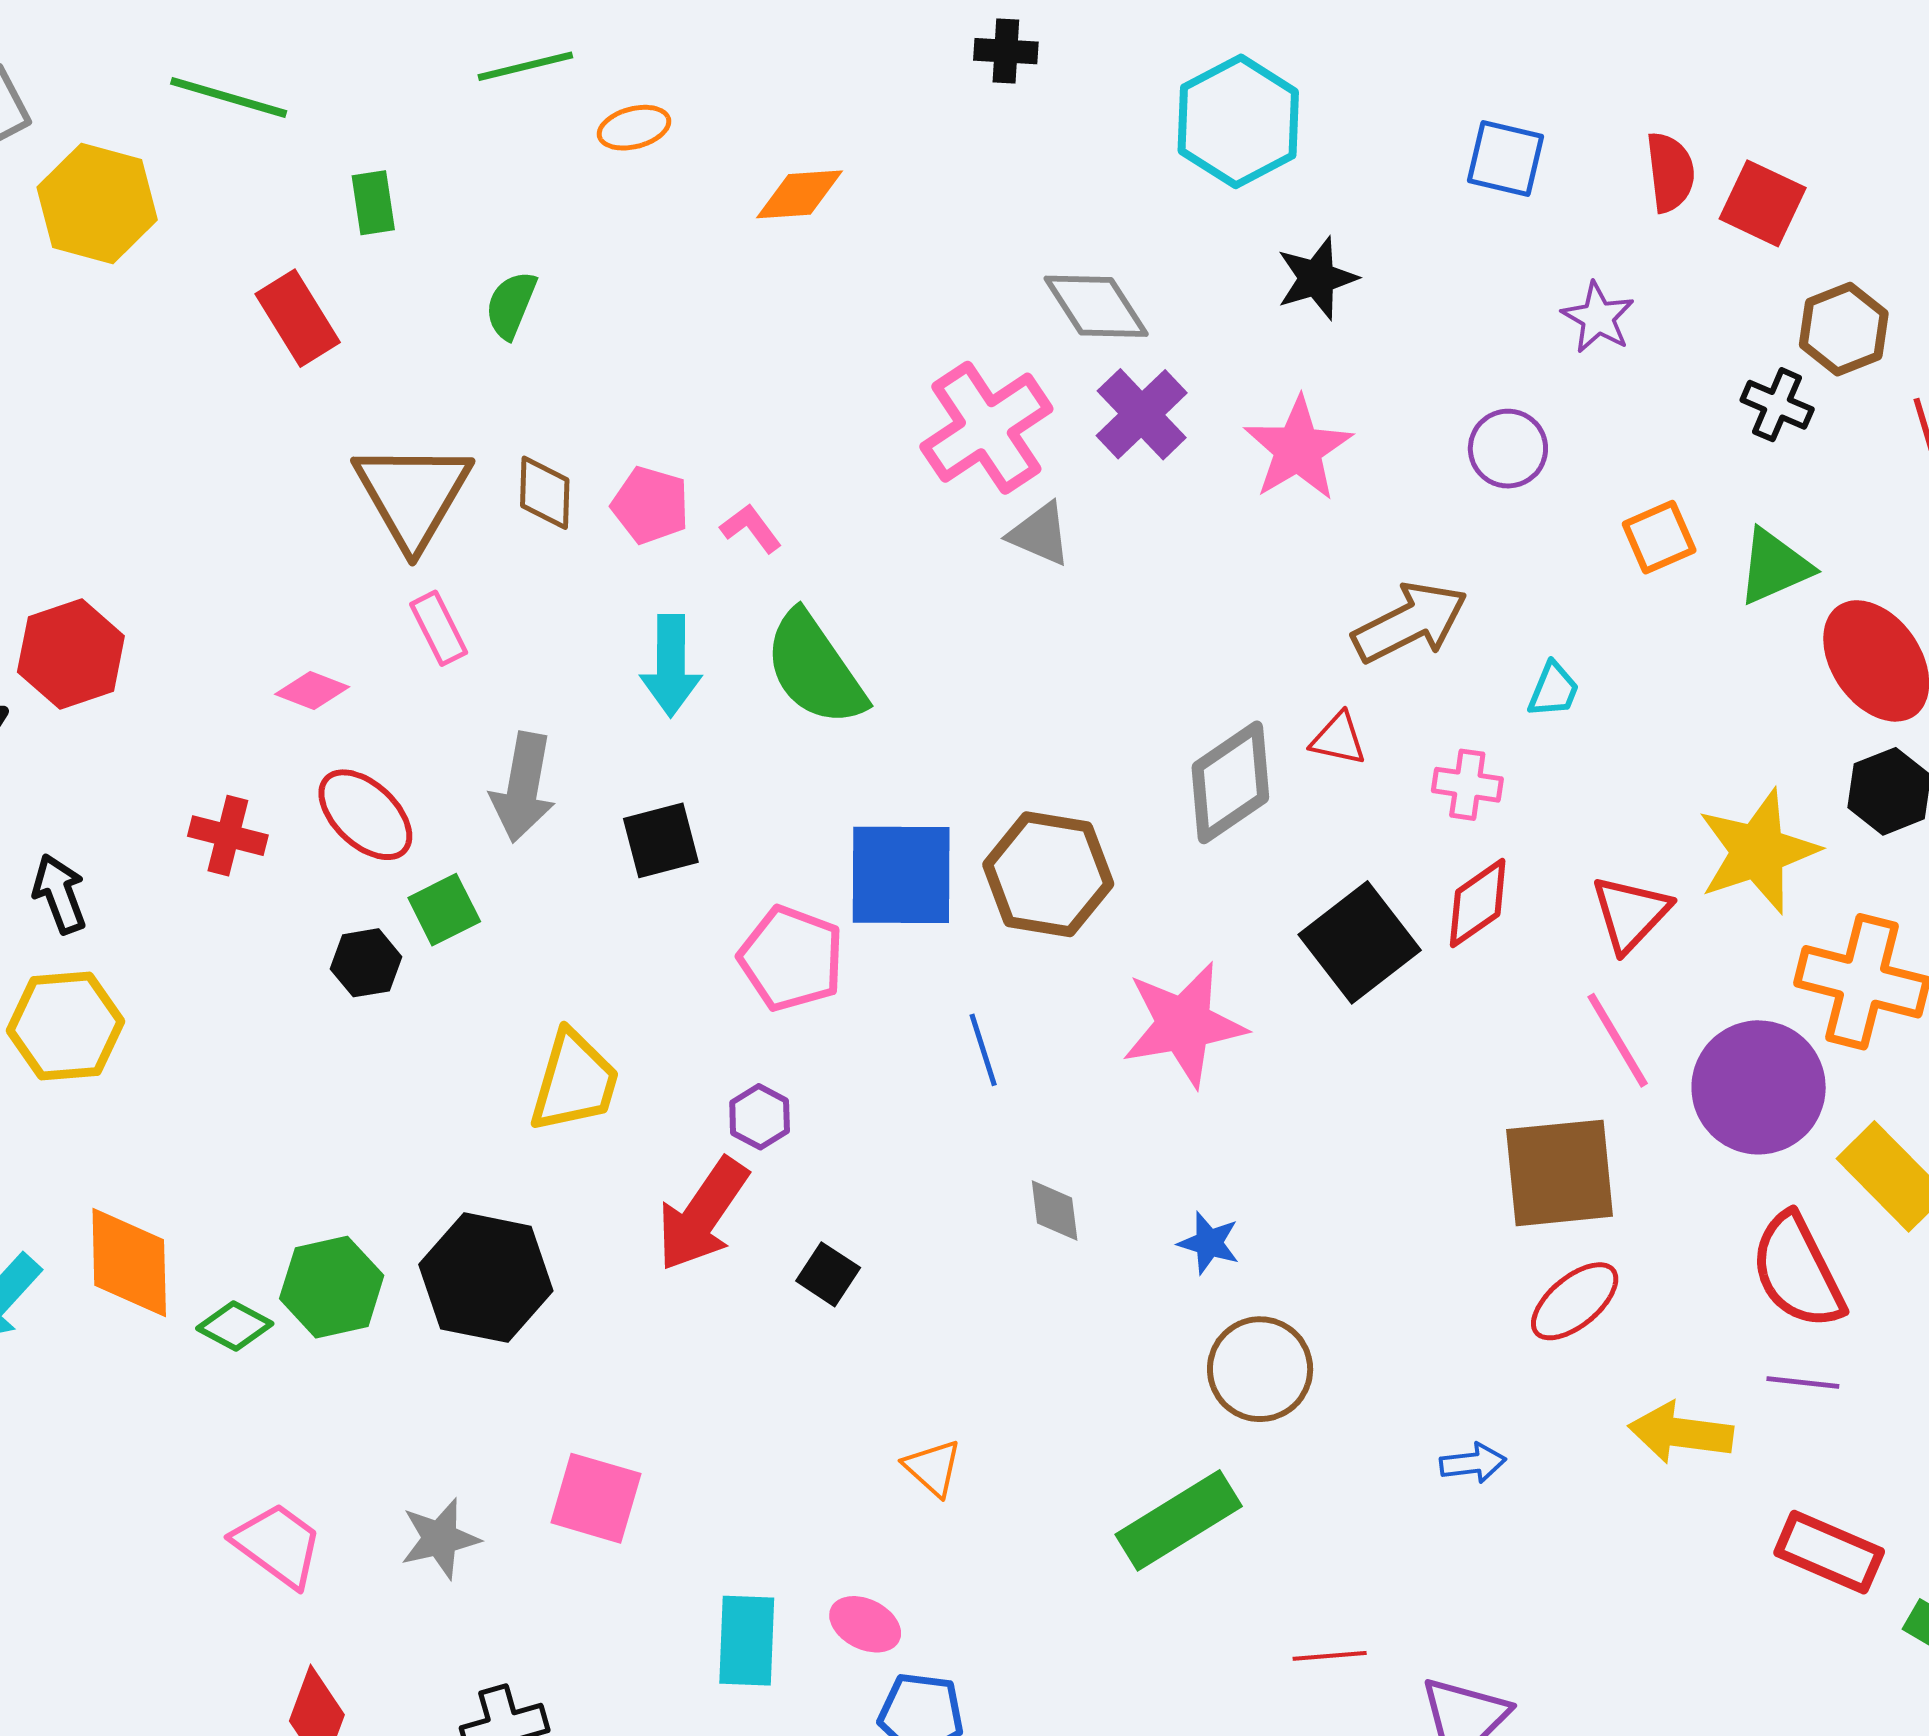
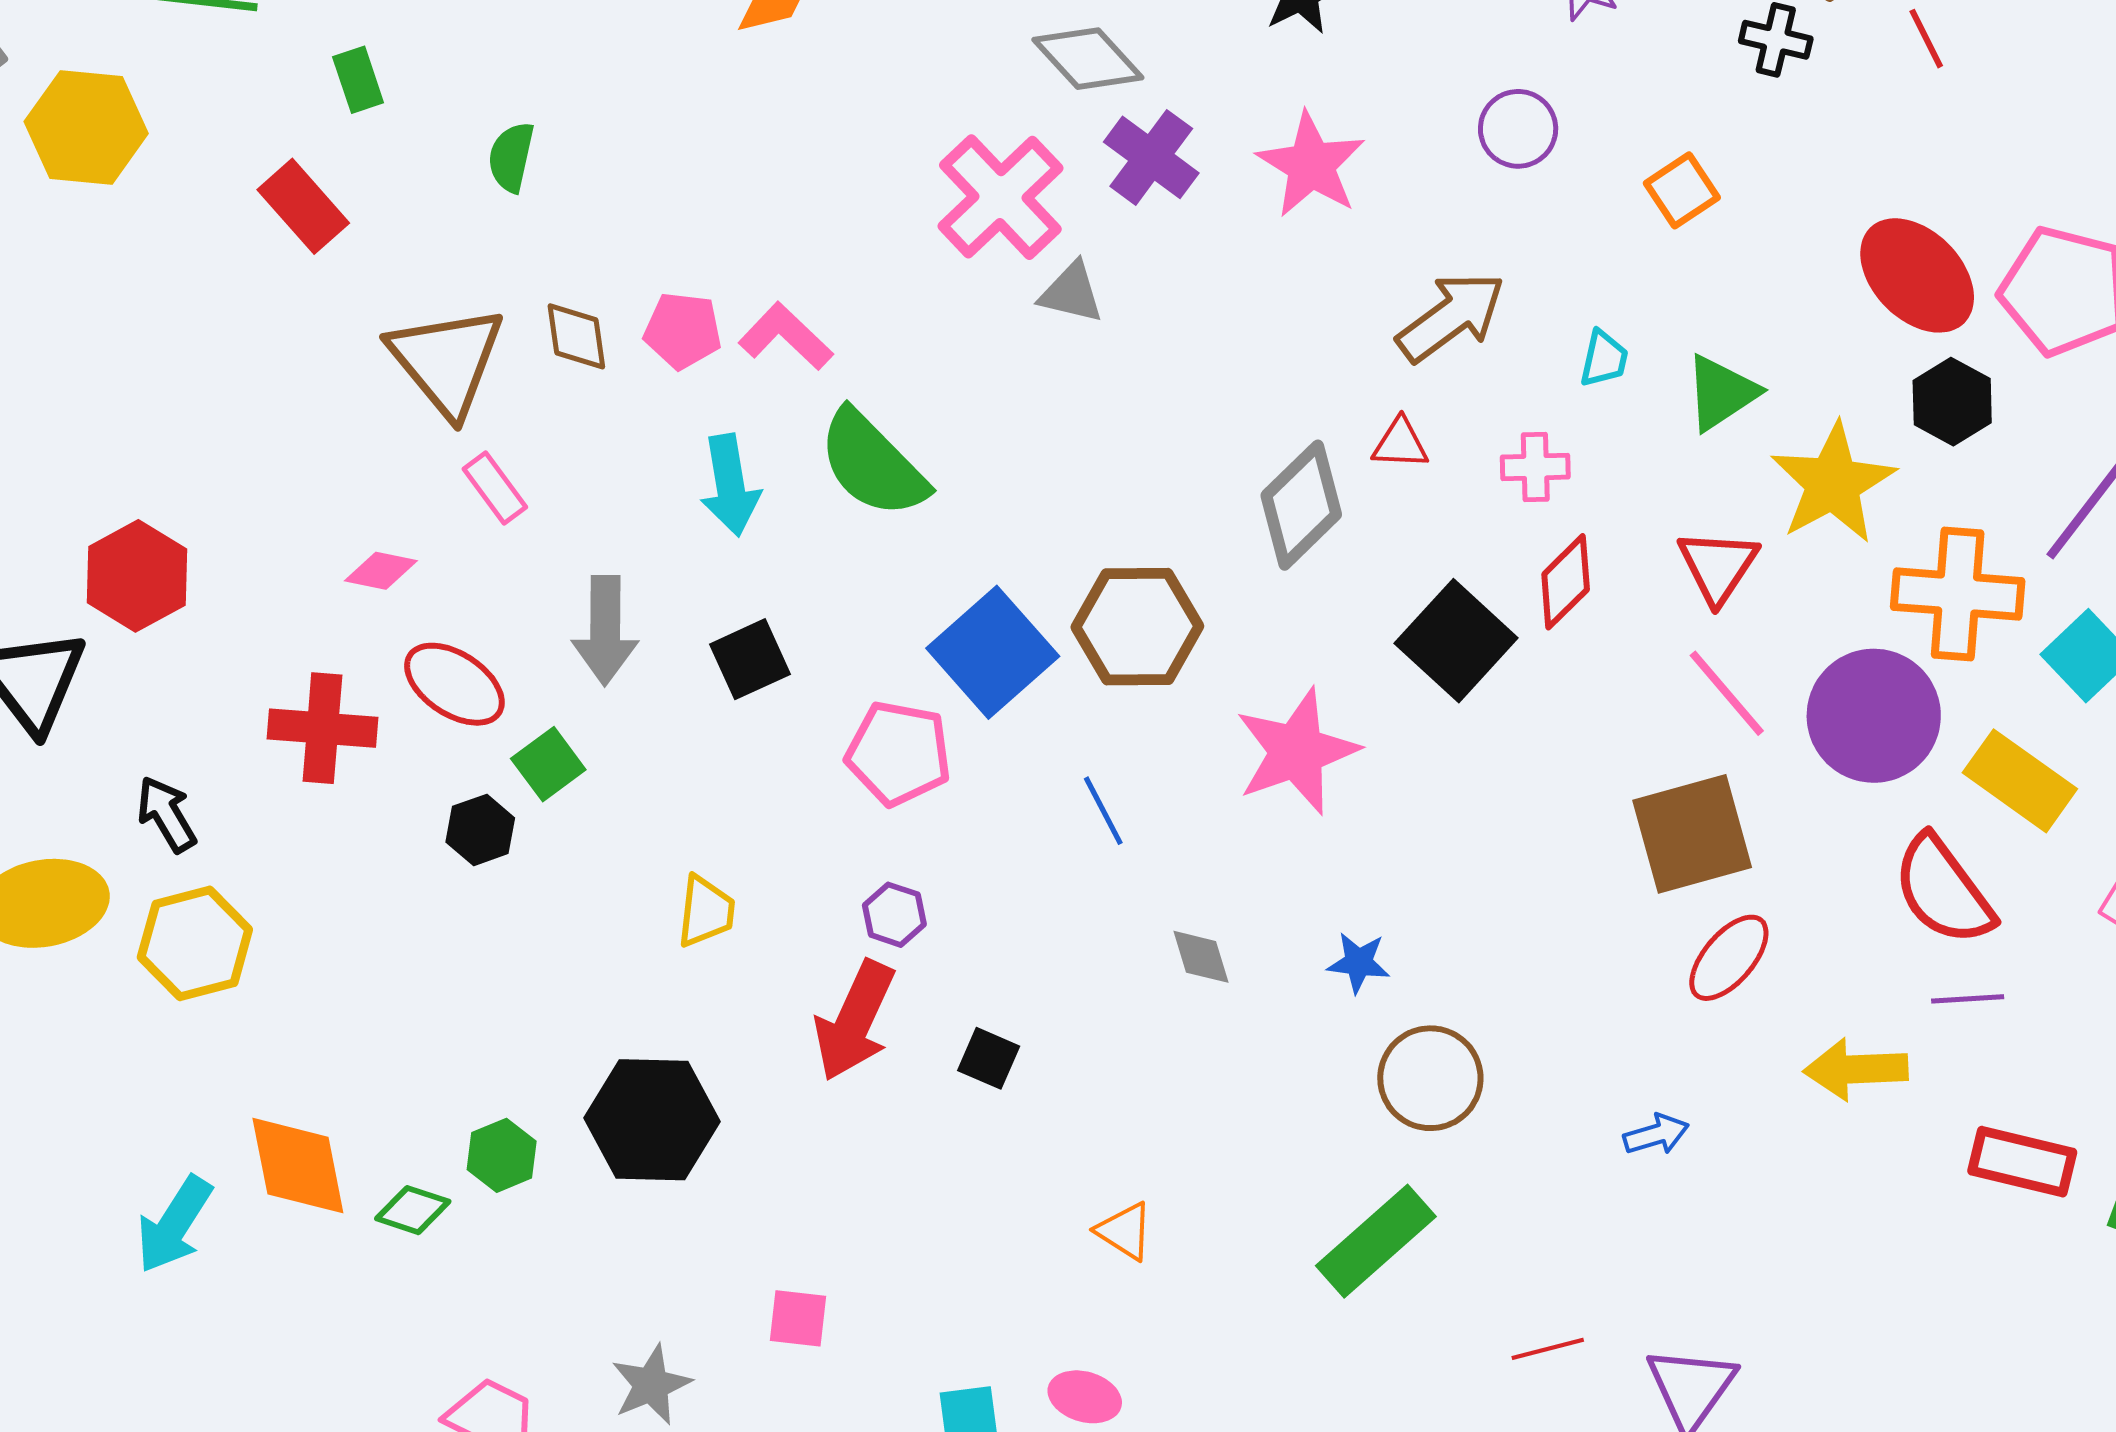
pink L-shape: (751, 528) -> (786, 336), size x1.5
green triangle: (1774, 567) -> (1721, 393), moved
red cross: (228, 836) -> (323, 728), size x1.4
blue square: (901, 875) -> (993, 652), turned -32
yellow trapezoid: (574, 1082) -> (706, 912), size x0.7
green hexagon: (332, 1287) -> (502, 1155), size x0.7
pink square: (596, 1498) -> (798, 1318), size x0.7

